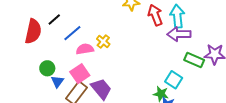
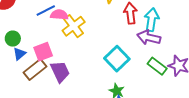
yellow cross: (103, 42) -> (74, 26), size x1.6
pink semicircle: (85, 49) -> (59, 15), moved
cyan square: (174, 80) -> (117, 59), moved, size x1.4

